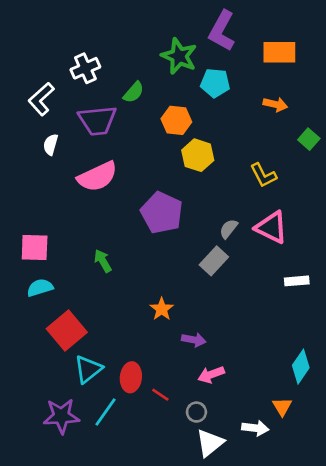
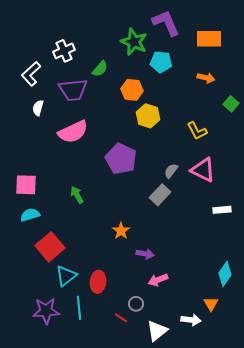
purple L-shape: (222, 31) -> (166, 23), turned 128
red line: (160, 395) -> (121, 318), moved
cyan line: (105, 412) -> (79, 308), turned -40
gray circle: (196, 412) -> (136, 304), moved

